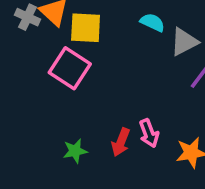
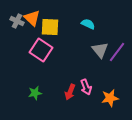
gray triangle: (184, 42) -> (100, 50), moved, turned -42
green star: (75, 151) -> (35, 93), moved

